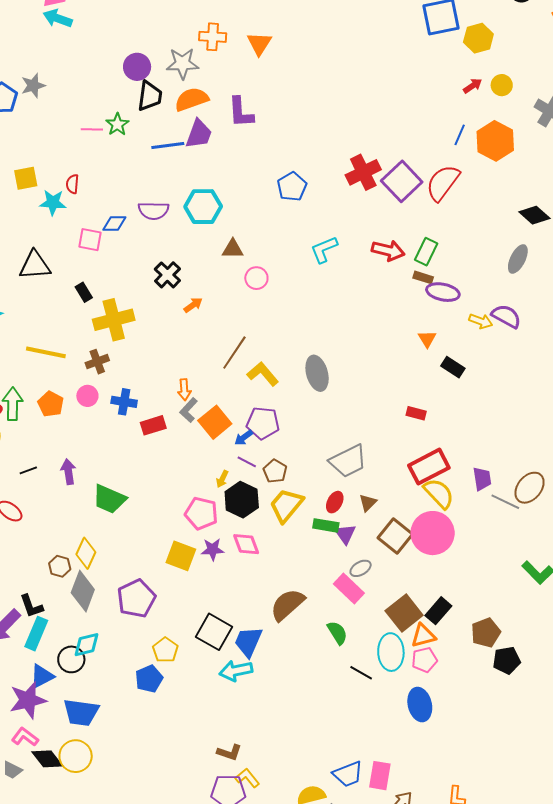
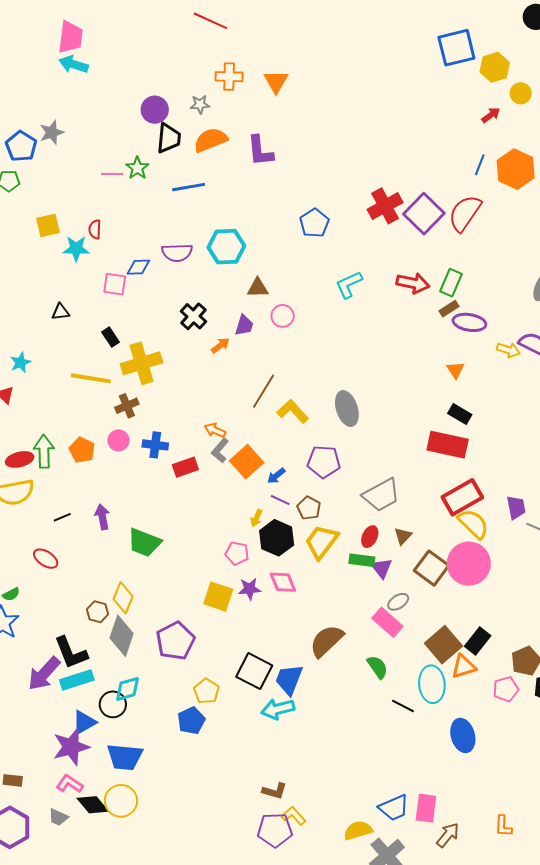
gray star: (182, 63) -> (200, 104), size x0.6
yellow circle: (502, 85) -> (521, 93), moved
purple trapezoid: (199, 134) -> (244, 325), moved, size x0.7
black triangle: (35, 265) -> (61, 312), size x0.6
brown rectangle: (423, 277) -> (449, 309), turned -48
yellow line: (46, 352) -> (91, 378), moved
black rectangle: (453, 367) -> (460, 414), moved
orange arrow: (184, 390) -> (215, 430), turned 120
red rectangle: (416, 413) -> (448, 445), size x2.0
purple pentagon: (263, 423) -> (324, 462), moved
pink pentagon: (201, 513) -> (237, 553), size x0.7
black L-shape: (31, 606) -> (71, 653), size x1.4
cyan rectangle: (36, 634) -> (77, 680), turned 52
pink pentagon: (424, 660) -> (506, 689), moved

